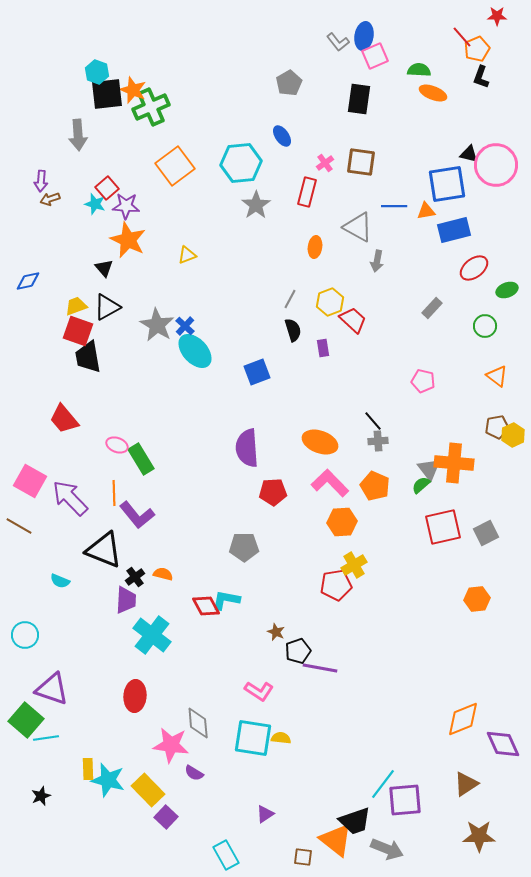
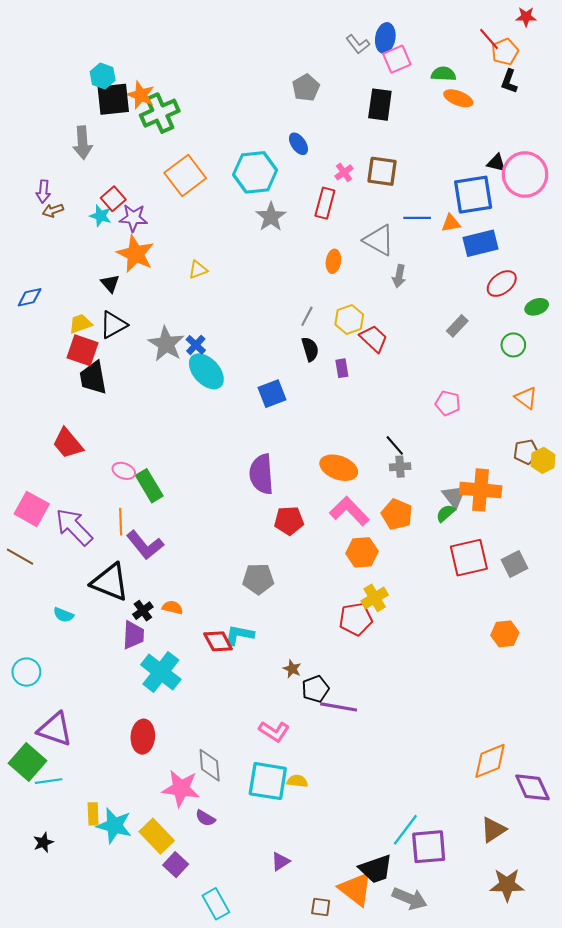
cyan rectangle: (226, 855) -> (216, 904), moved

